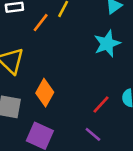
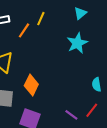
red line: (101, 105) -> (92, 110), moved

